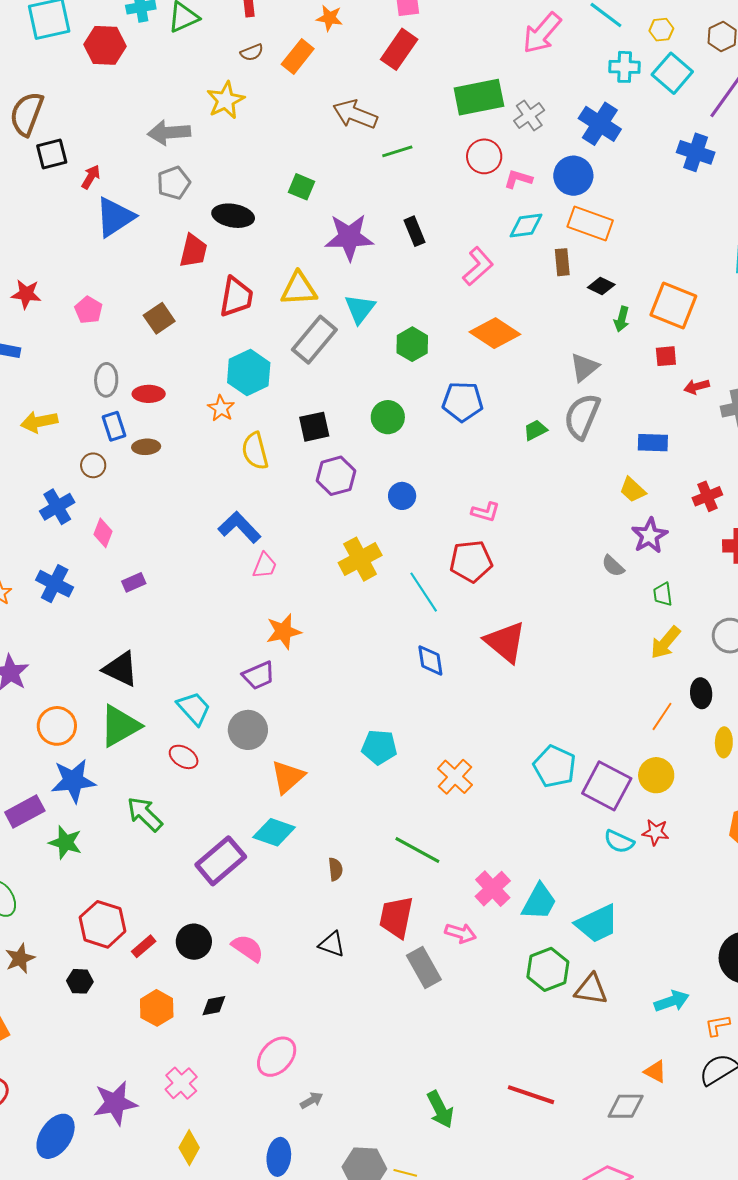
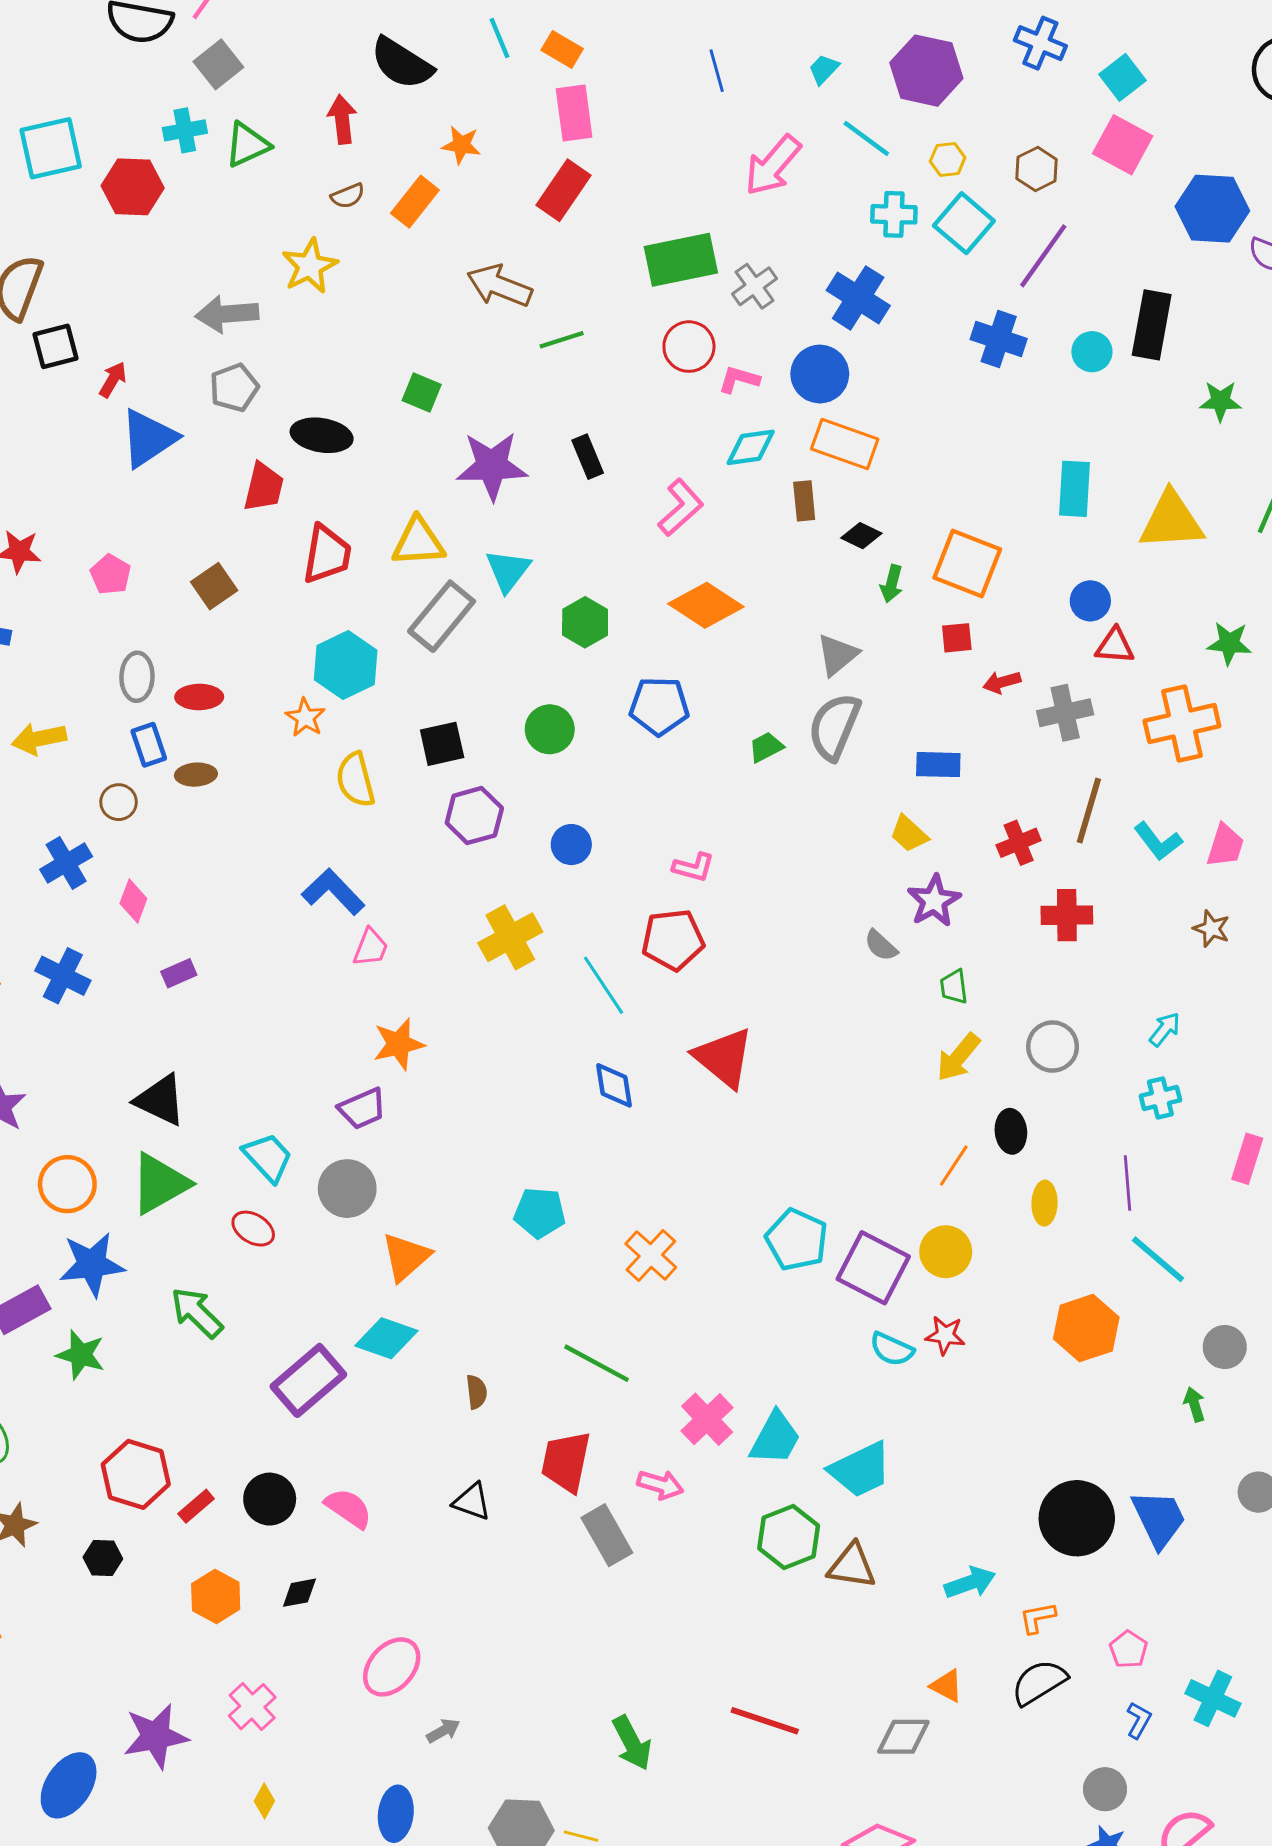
yellow diamond: (189, 1148) -> (264, 1801), size x0.7

